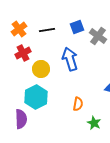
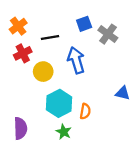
black line: (47, 30) -> (50, 37), moved
cyan hexagon: (36, 97) -> (59, 103), moved
green star: (94, 123) -> (64, 132), moved

